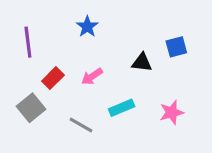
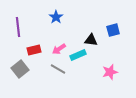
red rectangle: (53, 78) -> (34, 50), turned 32
cyan rectangle: (122, 108) -> (78, 55), moved
gray line: (81, 125) -> (58, 69), moved

